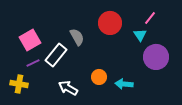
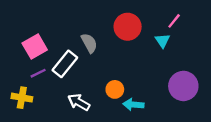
purple circle: (156, 57) -> (183, 86), moved
cyan arrow: (124, 84) -> (133, 105), moved

